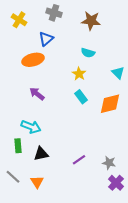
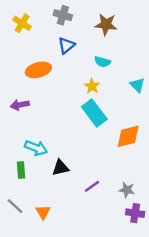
blue triangle: (46, 39) -> (66, 45), moved
purple arrow: (37, 94) -> (20, 105), moved, turned -49
cyan rectangle: (81, 97) -> (94, 113), size x1.6
orange diamond: (110, 104) -> (128, 136), moved
black triangle: (41, 154) -> (61, 168), moved
purple cross: (116, 183) -> (135, 213), turned -35

